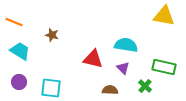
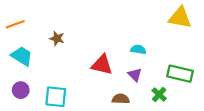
orange line: (14, 22) -> (15, 24), turned -42
cyan semicircle: (126, 45) -> (138, 49), size x0.6

